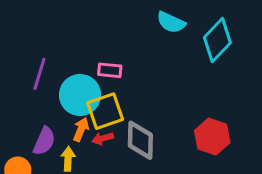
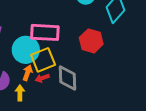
pink rectangle: (110, 70) -> (45, 32), size x1.8
red hexagon: (212, 137) -> (91, 41), moved

